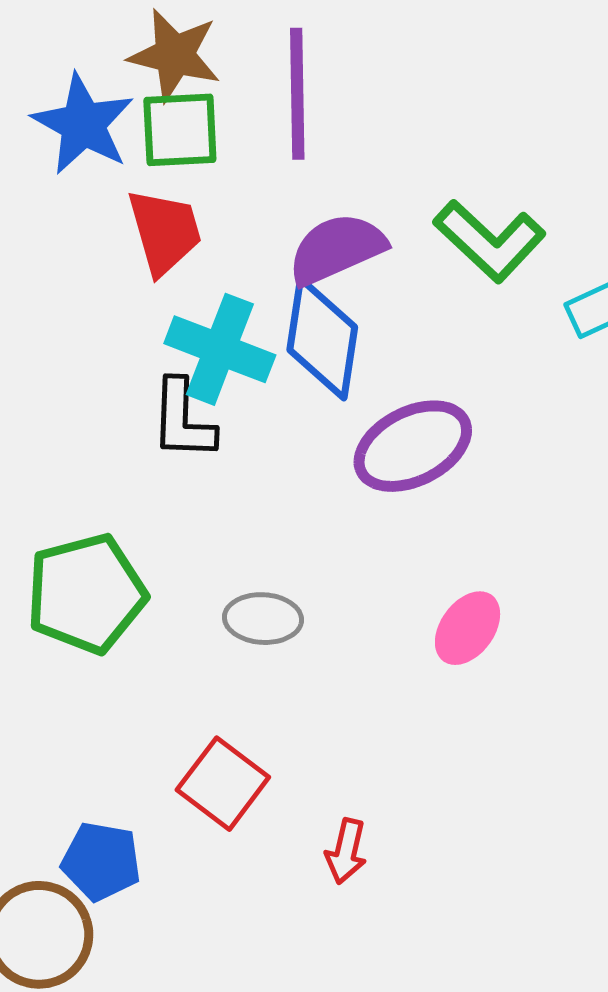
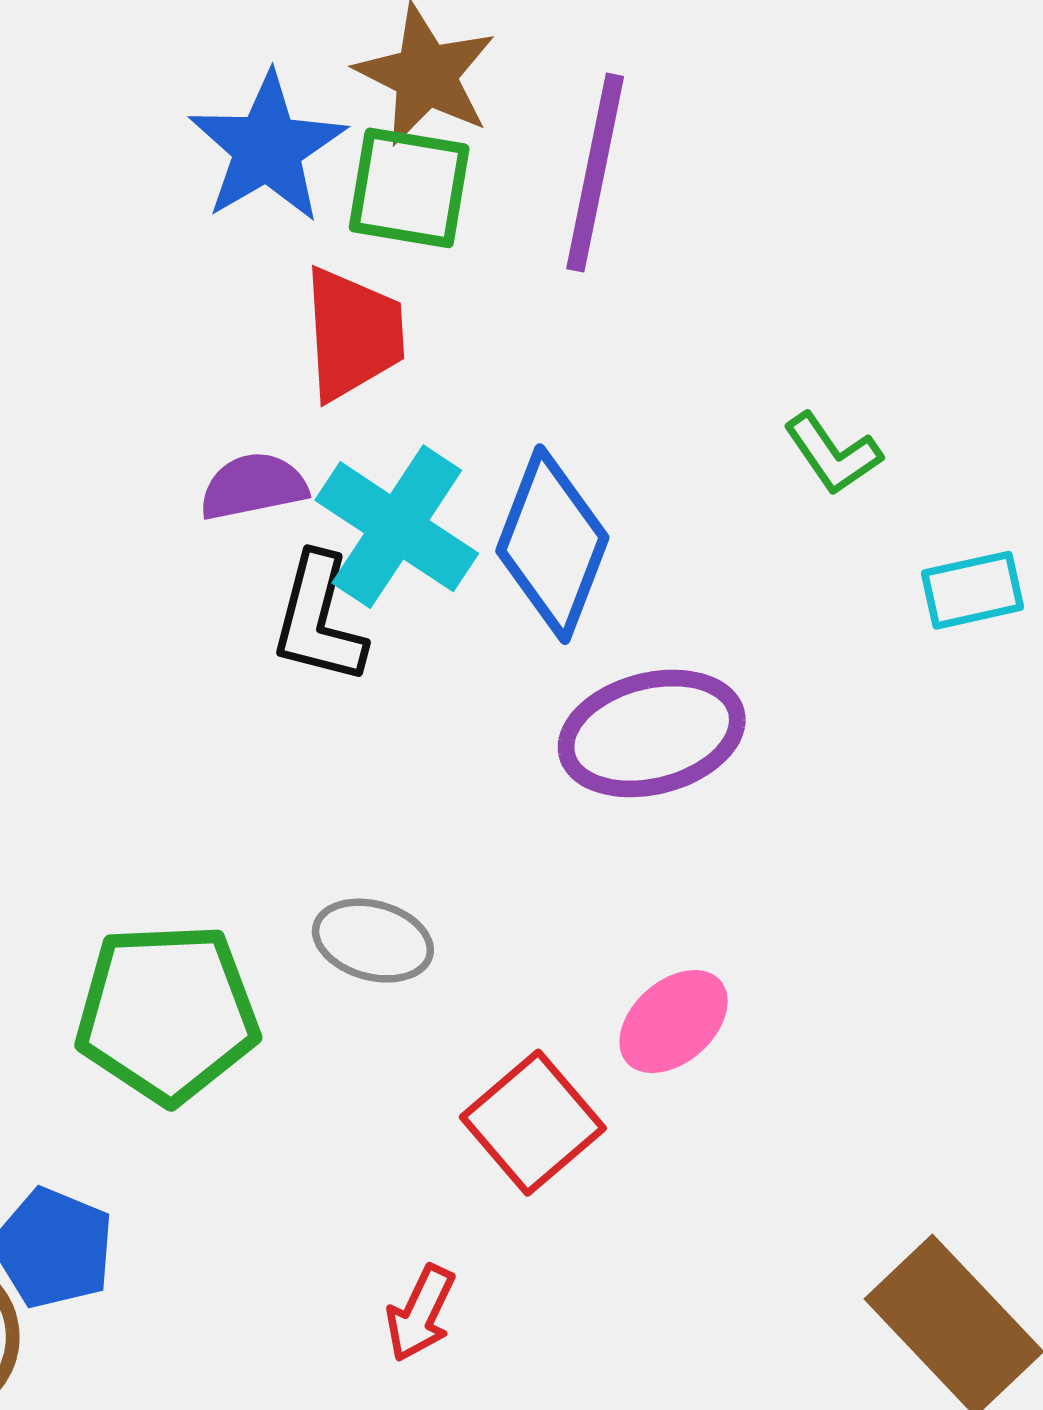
green L-shape: (490, 241) -> (833, 454), size x0.6
purple semicircle: (337, 249) -> (253, 486), moved, size x0.7
green pentagon: (86, 594) -> (167, 1013), moved
red square: (223, 784) -> (533, 1123), moved

